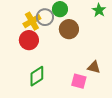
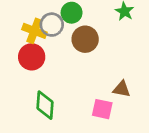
yellow cross: (32, 21) -> (34, 31), turned -36
green diamond: (37, 76) -> (45, 105), turned -50

